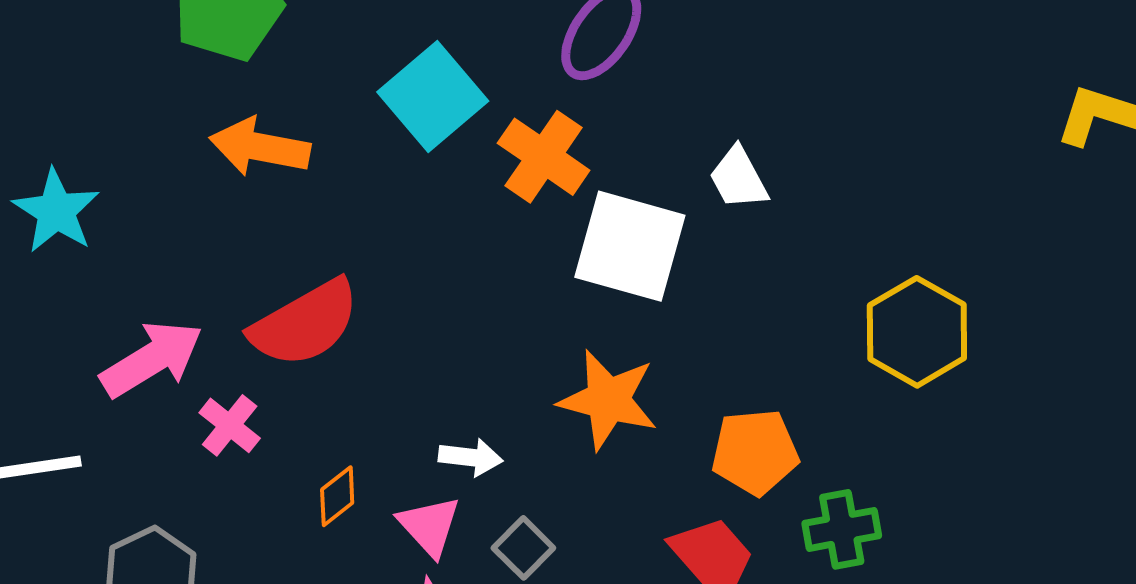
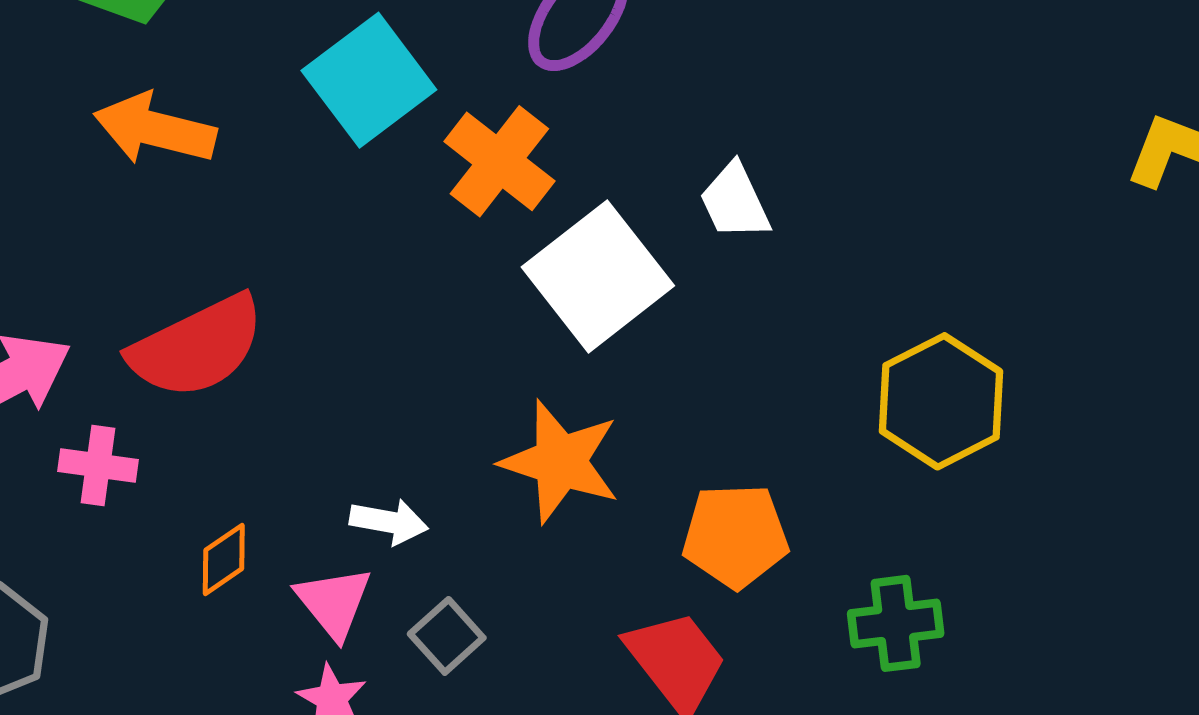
white square: (630, 246) -> (598, 276), turned 33
pink cross: (230, 425) -> (98, 466), turned -34
green cross: (842, 529) -> (896, 623), moved

